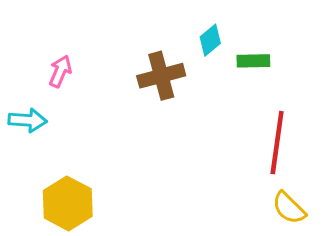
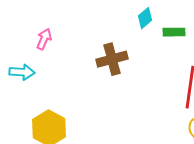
brown cross: (161, 76) -> (112, 59), moved

